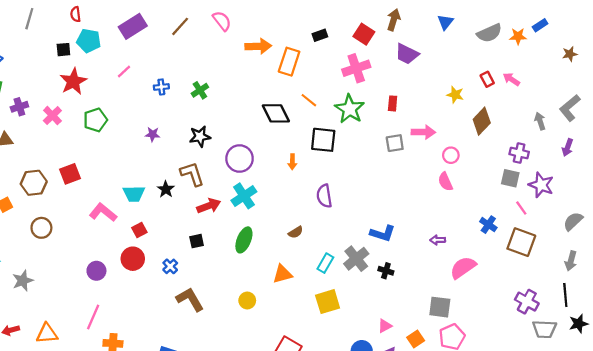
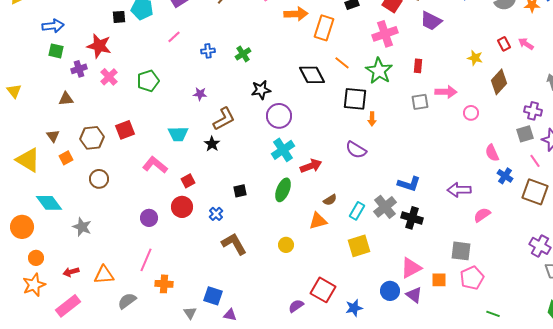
red star: (73, 81) -> (99, 46), moved, turned -30
black star: (200, 136) -> (261, 90), moved
orange arrow: (292, 162) -> (372, 119), moved
brown L-shape: (192, 174) -> (224, 119), moved, turned 80
gray square: (510, 178) -> (525, 134), turned -30
pink semicircle: (445, 182) -> (492, 153), moved
cyan trapezoid: (134, 194) -> (178, 134), moved
purple semicircle: (324, 196) -> (356, 150), turned -50
red arrow: (209, 206) -> (311, 166), moved
brown semicircle: (296, 232) -> (330, 200), moved
purple arrow: (438, 240) -> (459, 190), size x1.6
pink semicircle: (463, 267) -> (482, 215), size x0.7
black cross: (386, 271) -> (412, 218), size x1.5
gray star: (23, 281) -> (82, 227), turned -30
pink triangle: (385, 326) -> (411, 268), size x1.6
orange square: (416, 339) -> (439, 280), turned 35

